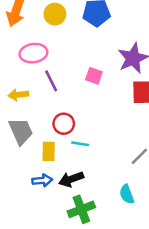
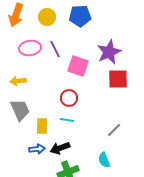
pink square: (94, 76) -> (78, 66), size x1.5
purple line: (51, 81) -> (55, 49), moved
red circle: (64, 124) -> (69, 98), moved

